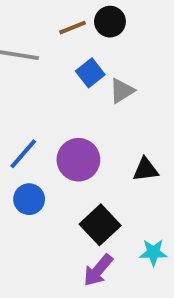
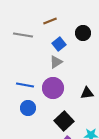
black circle: (110, 22) -> (83, 33), moved
gray triangle: (122, 91) -> (56, 62), moved
blue line: (23, 154) -> (25, 85), turned 60

